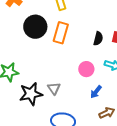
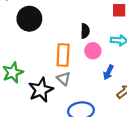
orange rectangle: (61, 33) -> (63, 55), moved
black semicircle: (98, 39) -> (85, 31), moved

